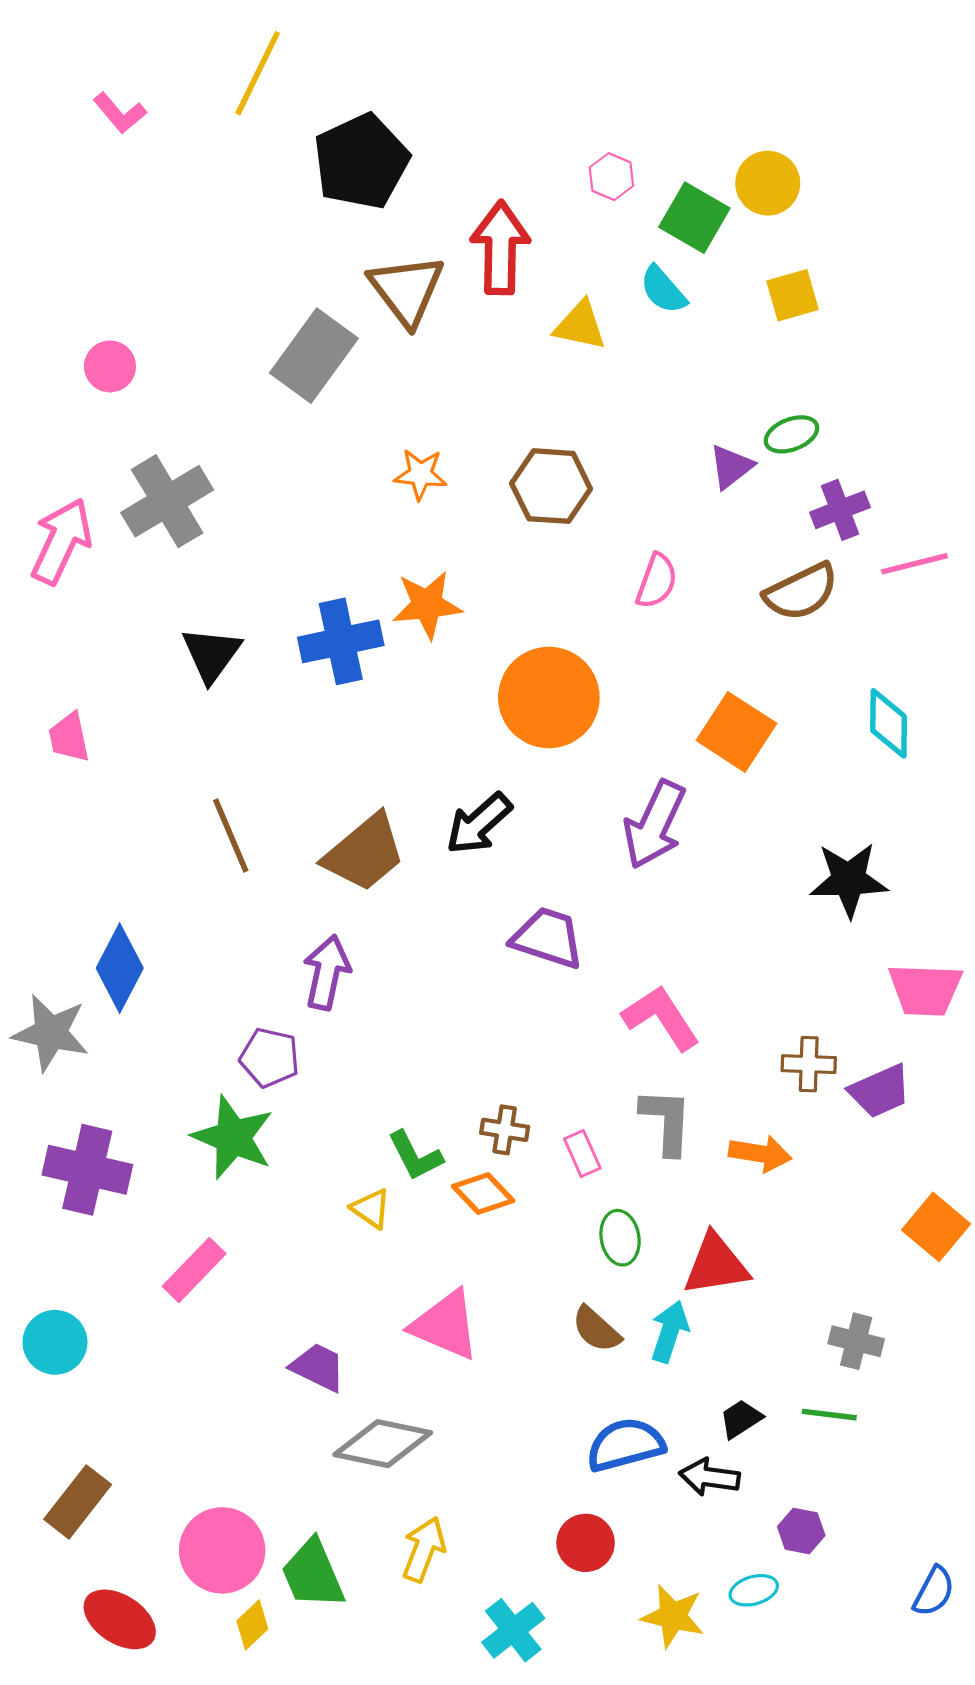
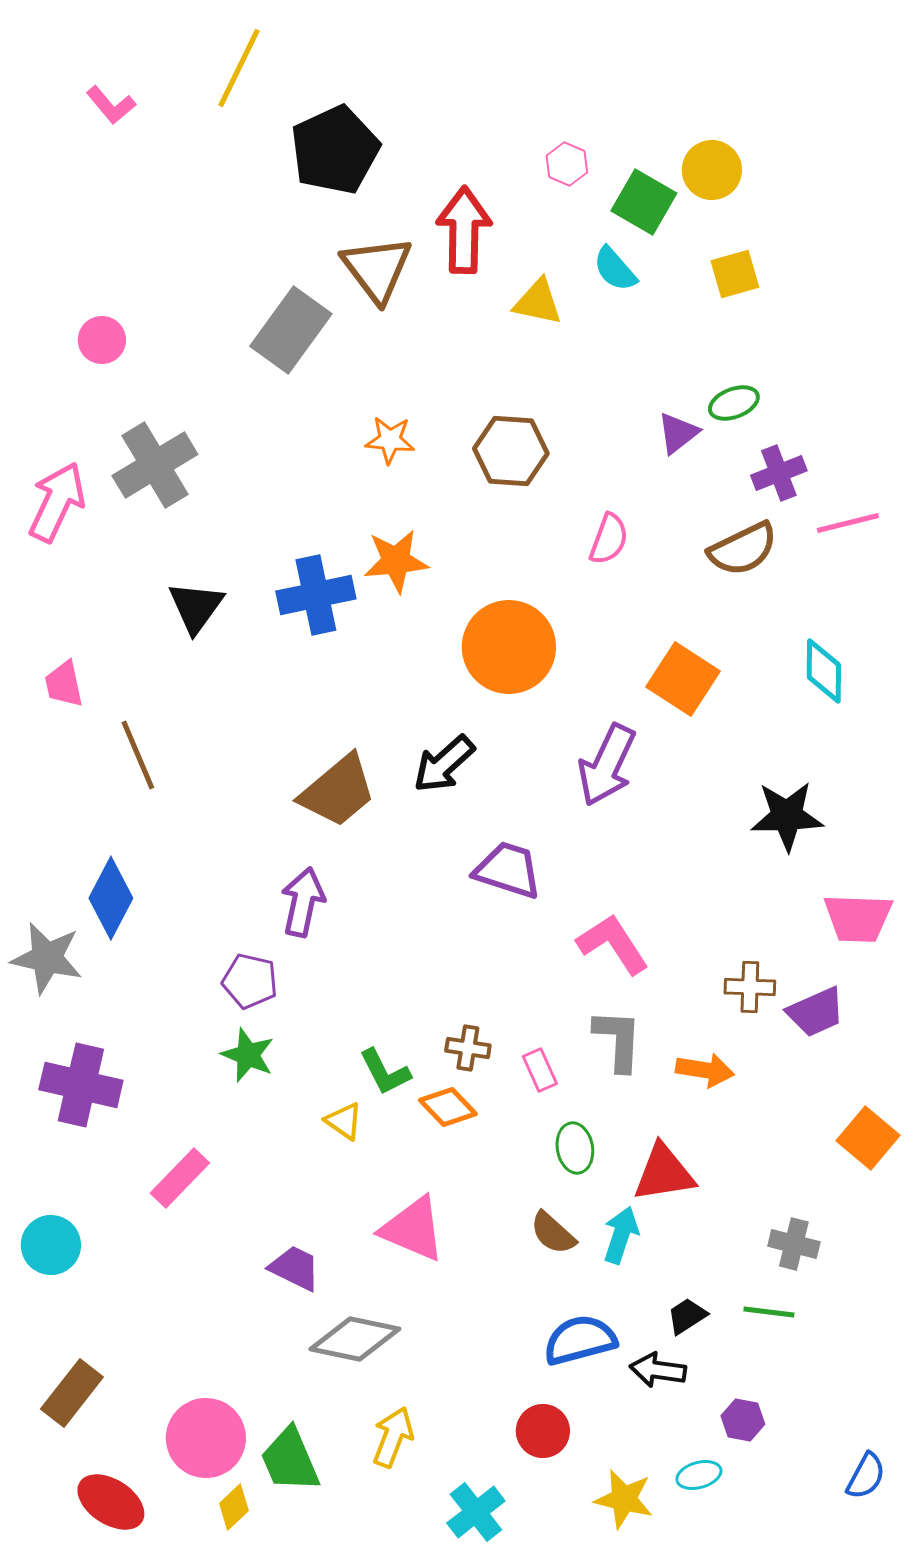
brown line: (231, 835) -> (138, 755), moved
green star: (233, 1137) -> (248, 1055), moved, size x0.7

